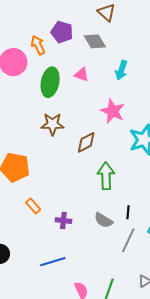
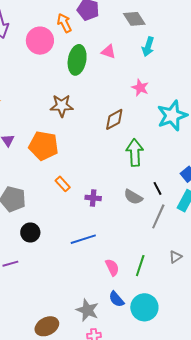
gray diamond: (95, 41) -> (134, 19), moved
pink star: (113, 111) -> (140, 88), size x0.7
brown star: (53, 124) -> (62, 106), moved
black line: (128, 212) -> (157, 188), turned -32

